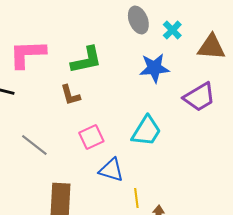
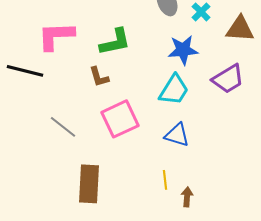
cyan trapezoid: (146, 131) -> (174, 90), moved
pink square: (91, 137) -> (120, 119), size x1.5
blue triangle: (111, 170) -> (177, 135), moved

